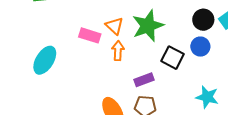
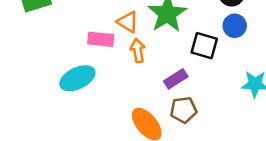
cyan ellipse: (45, 60) -> (77, 78), moved, turned 44

